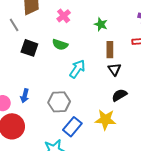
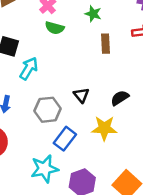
green semicircle: (60, 45) -> (55, 28), moved
cyan arrow: (77, 69) -> (29, 68), moved
black triangle: (115, 69) -> (81, 95), moved

